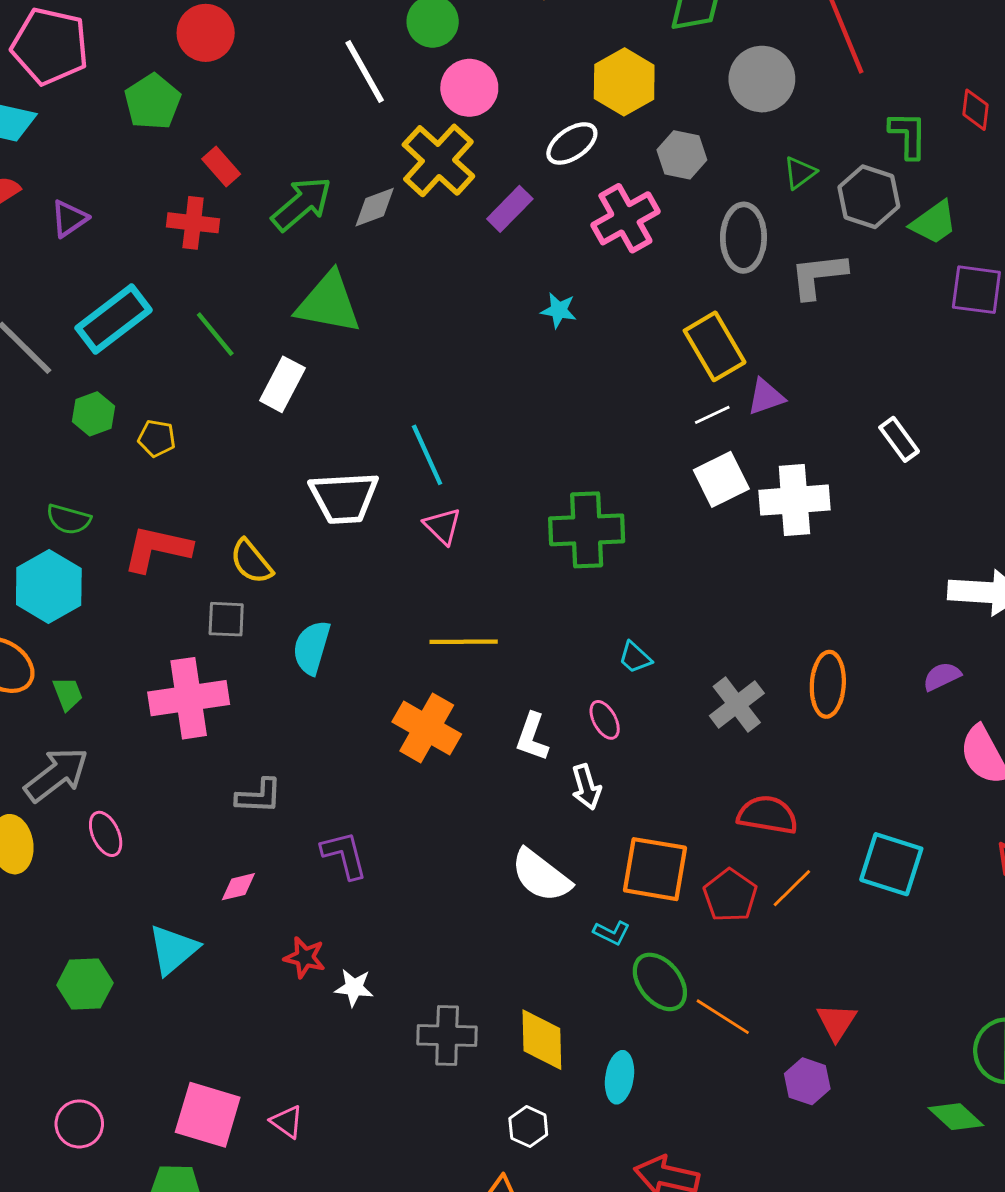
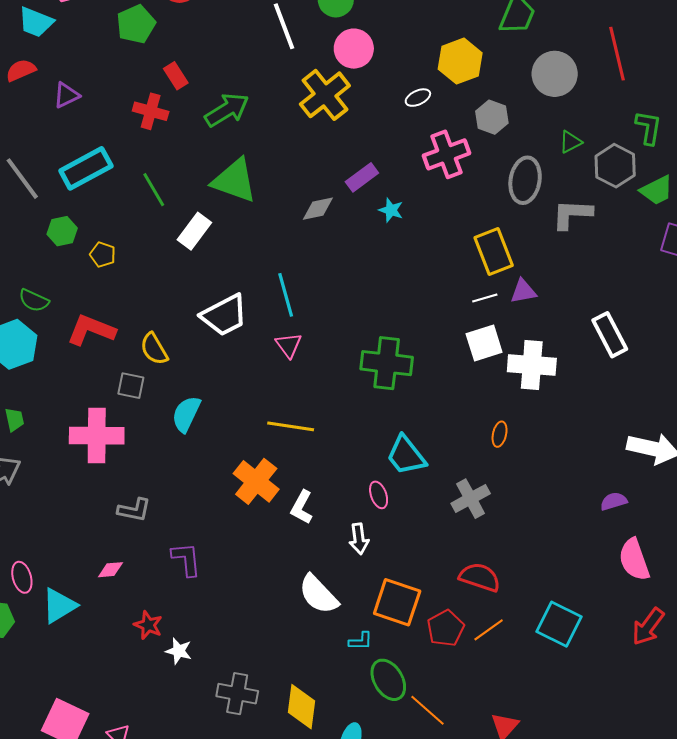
white ellipse: (572, 143) -> (418, 98), size x0.7
gray diamond: (375, 207) -> (318, 209), moved
purple rectangle: (510, 209) -> (362, 177), moved
white rectangle: (899, 439) -> (610, 335), size x1.4
white trapezoid: (344, 498) -> (224, 315), turned -33
cyan trapezoid: (635, 657) -> (406, 455), size x1.8
orange ellipse: (828, 684) -> (500, 434), moved, size x0.6
white L-shape: (532, 737) -> (302, 507), moved
pink ellipse: (106, 834) -> (22, 577), moved
cyan L-shape: (612, 933) -> (361, 641), turned -35

